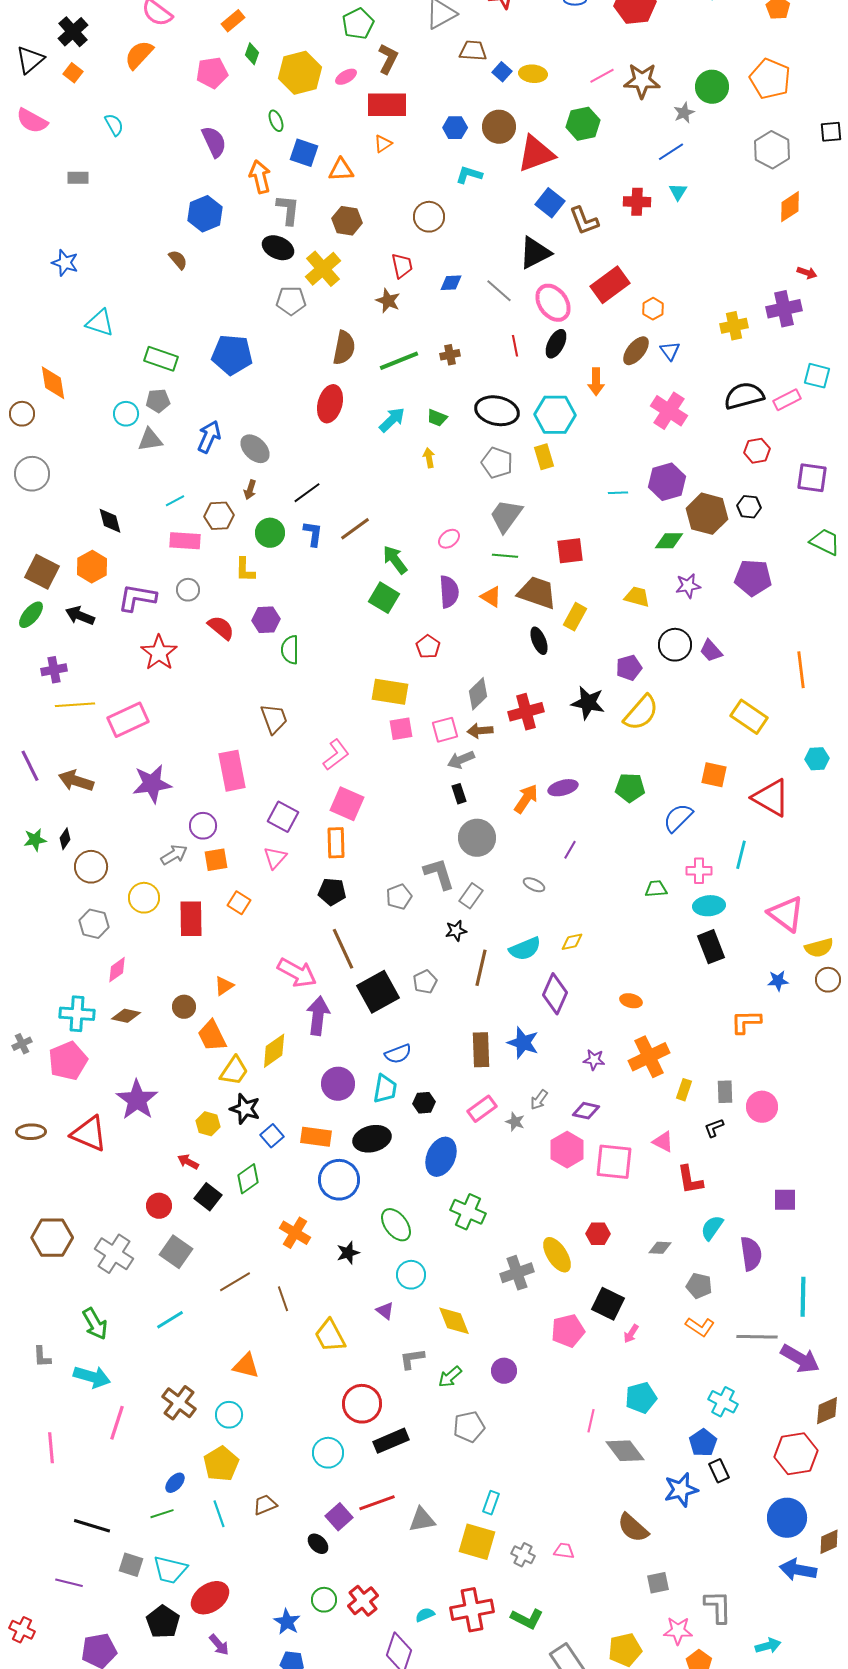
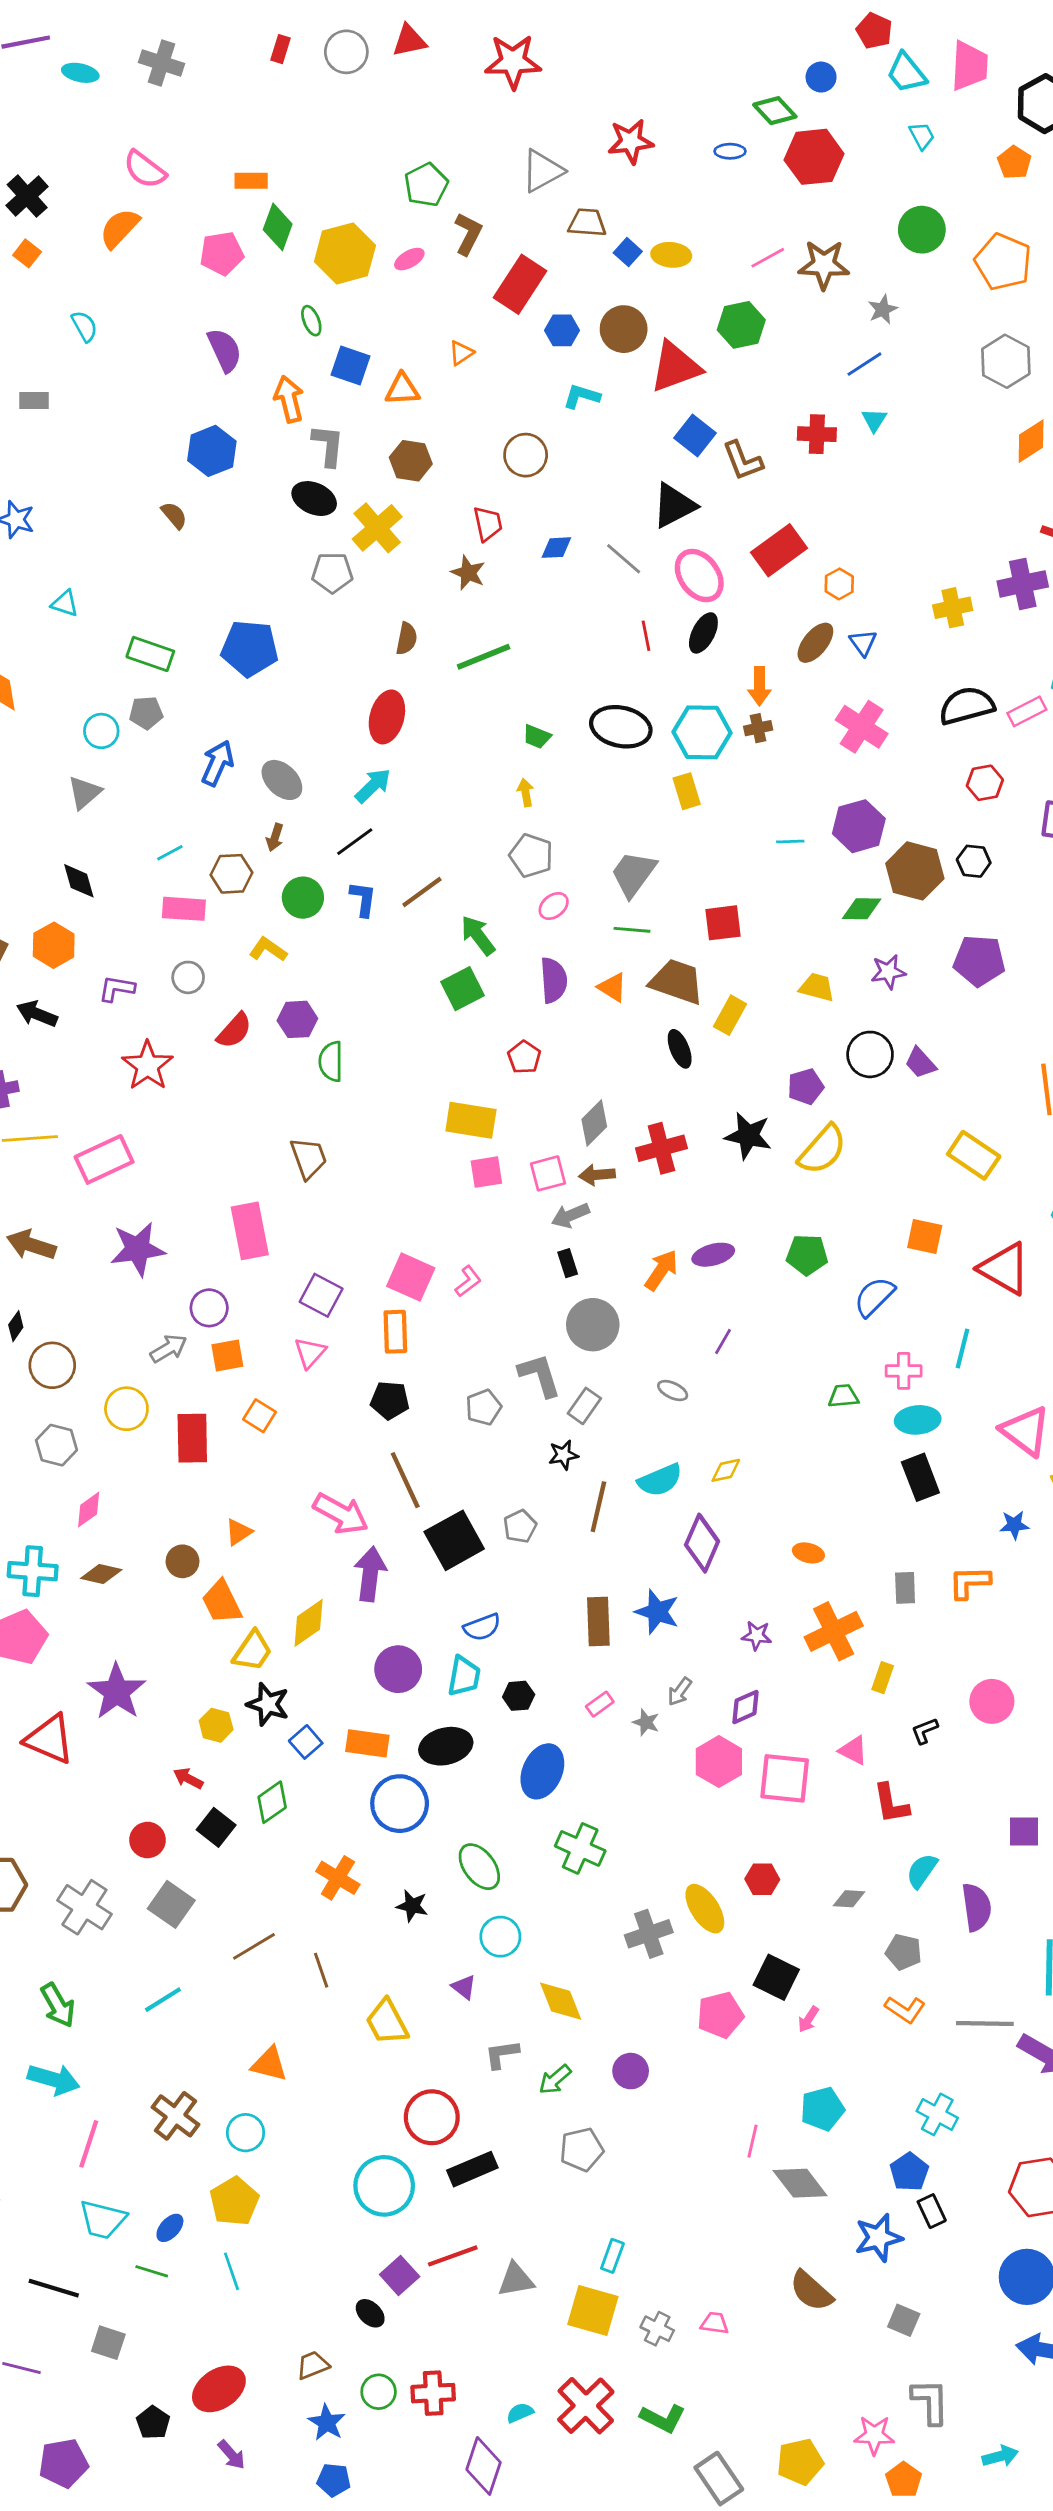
orange rectangle: (233, 21) -> (251, 181), turned 40
green diamond: (252, 54) -> (278, 227), size x1.5
green circle: (712, 87) -> (922, 230), moved
red rectangle: (387, 105) -> (520, 284), moved, turned -57
cyan triangle: (100, 323) -> (65, 604), size x0.7
brown semicircle: (344, 348) -> (407, 639), size x0.7
brown cross: (450, 355) -> (758, 728), moved
cyan arrow: (392, 420) -> (373, 786), moved
gray triangle: (150, 440) -> (84, 793), moved, turned -32
gray pentagon: (497, 463) -> (531, 856), moved
yellow L-shape: (245, 570) -> (268, 949), turned 124
purple L-shape: (137, 598) -> (117, 989), size x0.7
green square: (384, 598) -> (463, 989), turned 32
red semicircle: (221, 628) -> (234, 1031), turned 92
pink L-shape: (336, 755) -> (468, 1281), moved, size x0.7
gray rectangle: (725, 1092) -> (905, 1588), moved
pink rectangle: (482, 1109) -> (600, 1704), size x0.7
purple diamond: (586, 1111) -> (745, 1707), turned -36
black star: (348, 1253) -> (412, 1906), turned 30
cyan circle: (328, 1453) -> (384, 2186), size x1.4
brown trapezoid: (265, 1505) -> (313, 2365), moved
green line: (162, 1514) -> (152, 2271), turned 35
cyan trapezoid: (170, 1570) -> (103, 2219), moved
gray square: (658, 1583) -> (904, 2320), moved, turned 35
red cross: (363, 1601) -> (433, 2393), turned 36
red cross: (472, 1610) -> (586, 2406), turned -33
black pentagon: (163, 1622) -> (153, 2423), size x0.7

